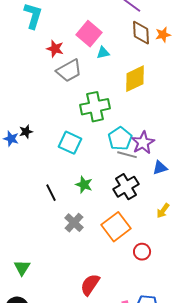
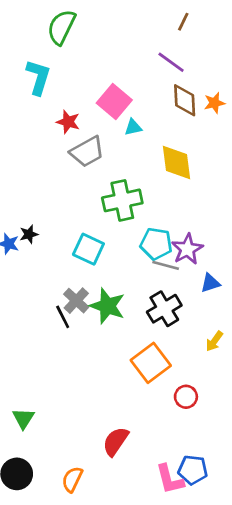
yellow diamond: (135, 79) -> (176, 162), turned -72
cyan pentagon: (120, 139) -> (156, 244), turned -30
green star: (84, 185) -> (107, 306), size x1.5
gray cross: (74, 223) -> (76, 301), moved

